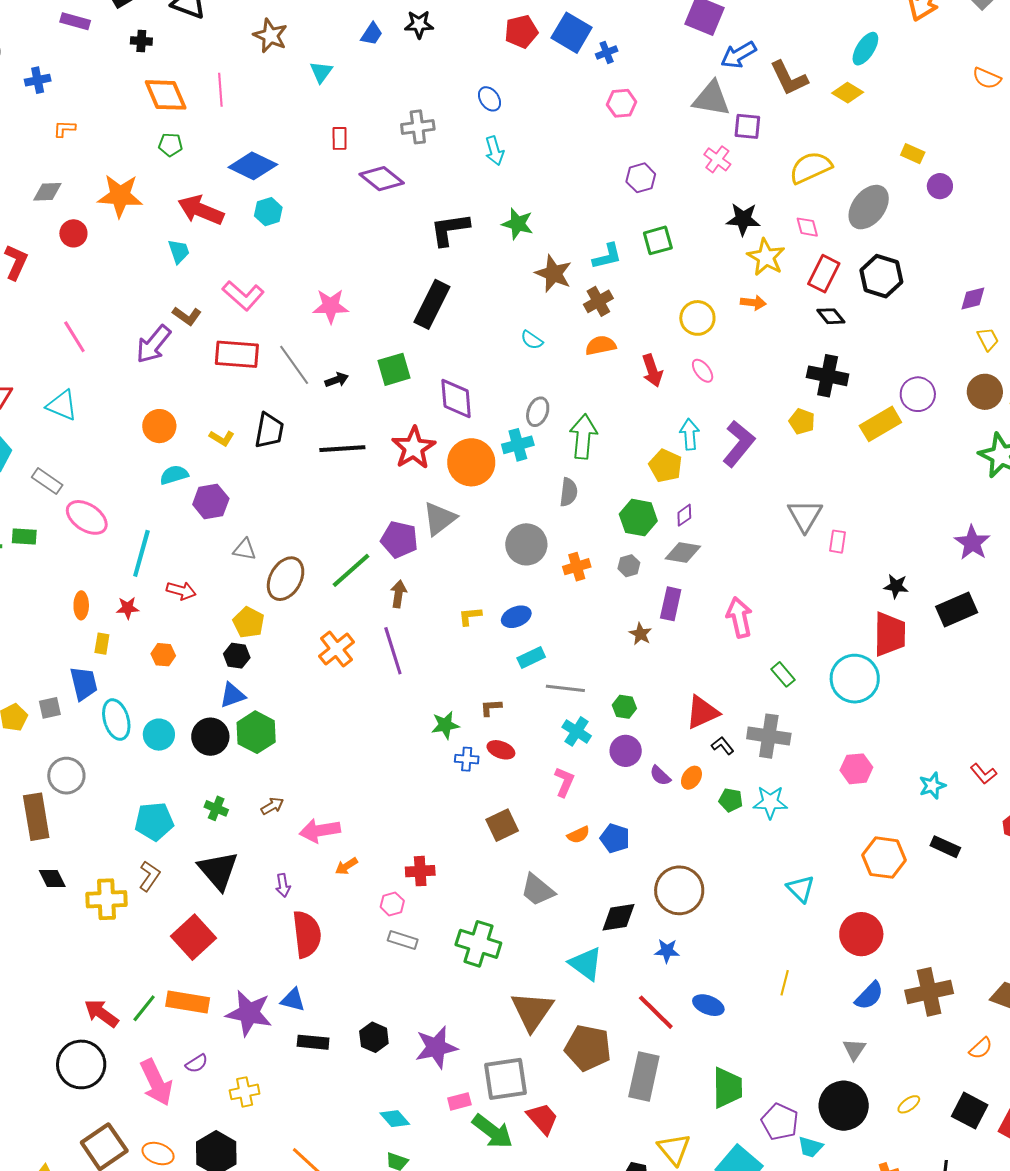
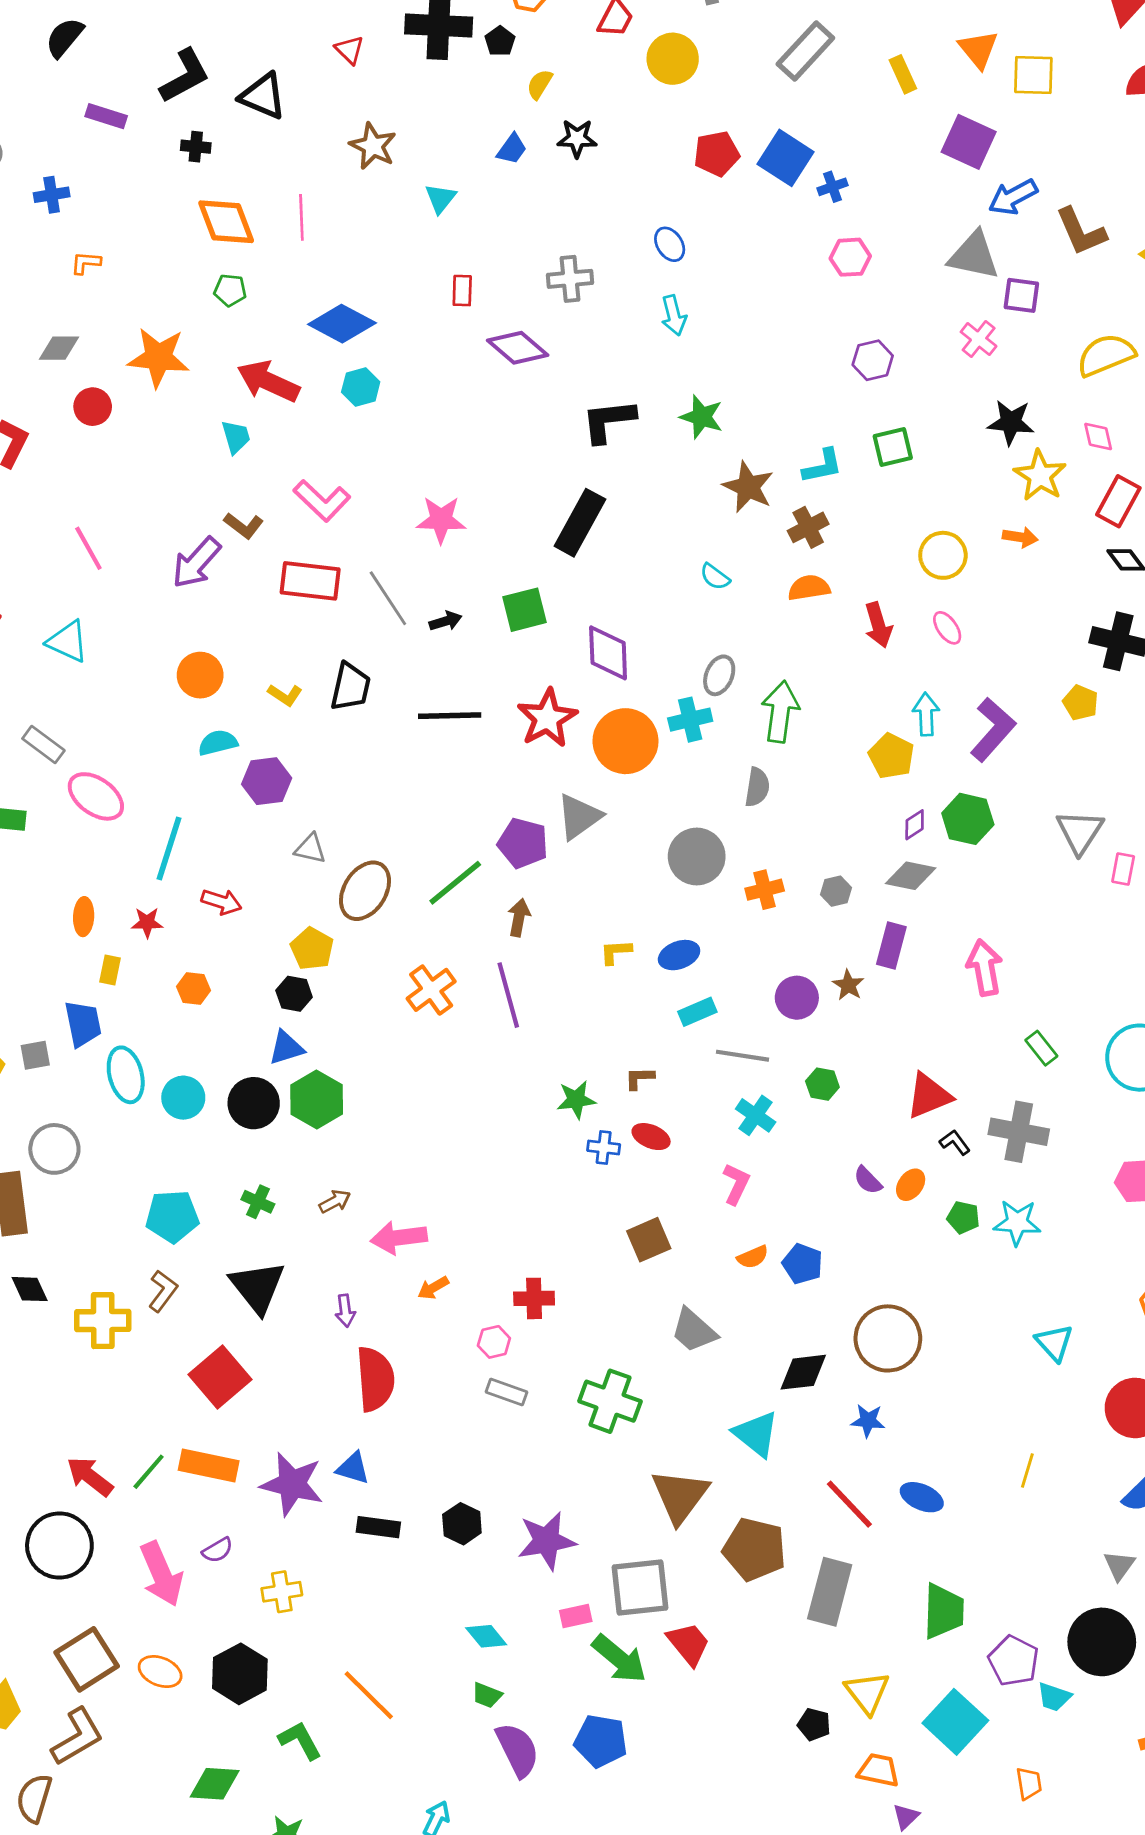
green hexagon: (638, 518) -> (968, 819), moved
purple circle: (626, 751) -> (797, 998), moved

